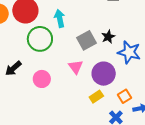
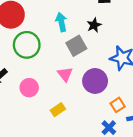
cyan arrow: (60, 18) -> (61, 22), moved
black star: (108, 37) -> (94, 25), moved
yellow rectangle: (96, 97) -> (58, 110), moved

